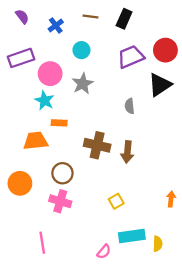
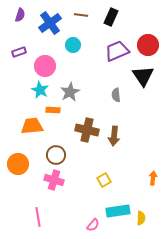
purple semicircle: (22, 17) -> (20, 15), turned 56
blue cross: (56, 25) -> (50, 23), size x1.6
purple rectangle: (21, 58) -> (19, 52), size x0.6
gray star: (83, 84) -> (70, 92), moved
black triangle: (160, 85) -> (143, 76), turned -30

